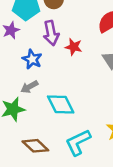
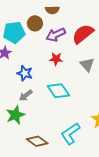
purple arrow: (51, 33) -> (56, 35), moved, turned 84
cyan diamond: (61, 105) -> (58, 91), moved

